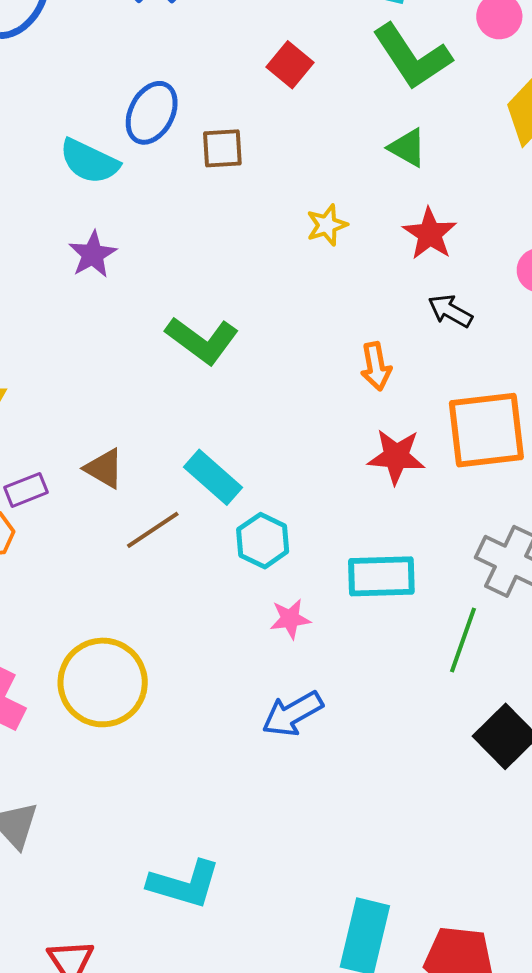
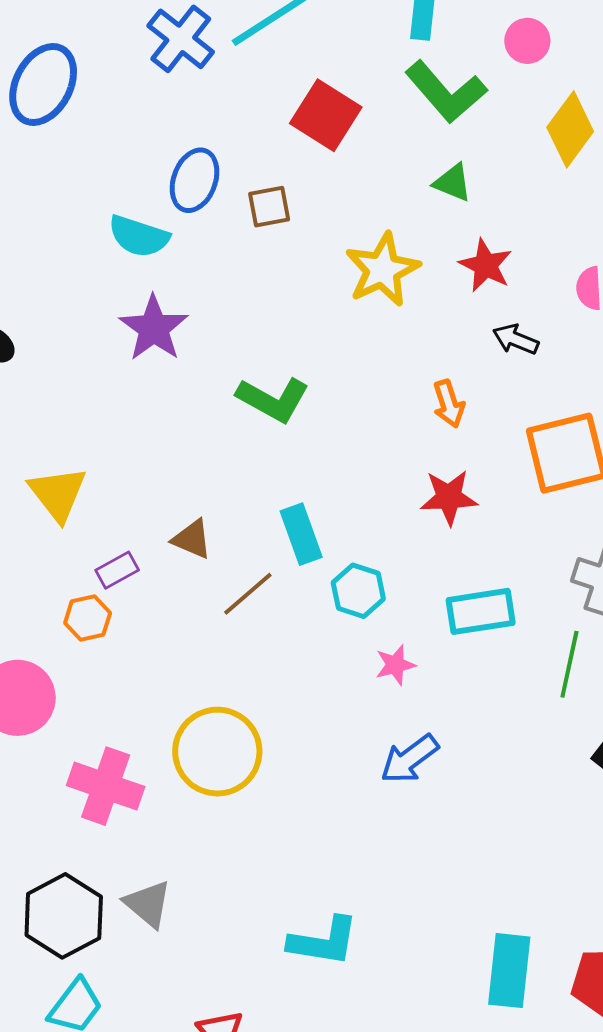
red square: (290, 65) -> (326, 115), size x1.5
yellow star: (327, 225) -> (382, 270), size x1.8
purple star: (93, 254) -> (154, 328), size x1.4
red star: (396, 457) -> (449, 497), moved
cyan rectangle: (213, 477) -> (301, 534), turned 36

